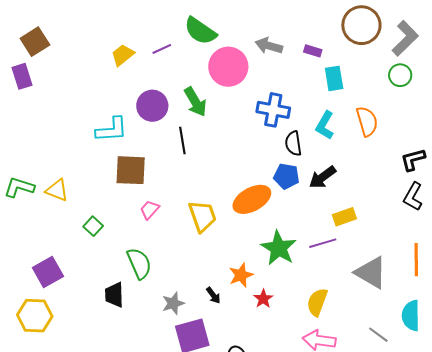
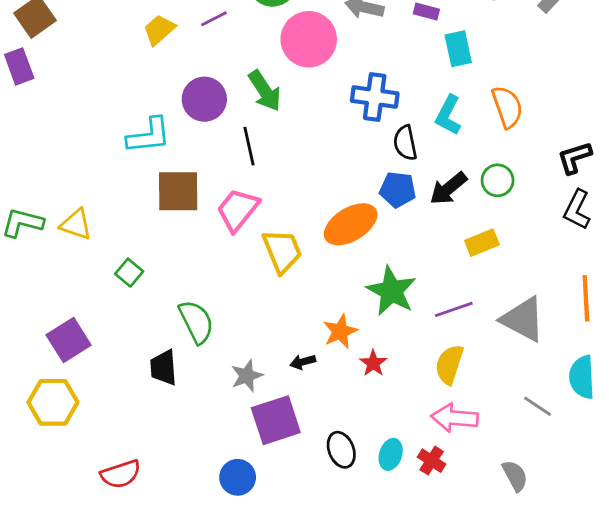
green circle: (400, 75) -> (498, 180), moved
pink trapezoid: (150, 210) -> (238, 210), moved, size x1.6
purple line: (323, 243) -> (454, 309), moved
black arrow: (213, 295) -> (303, 362), turned 114

